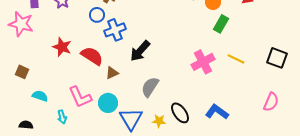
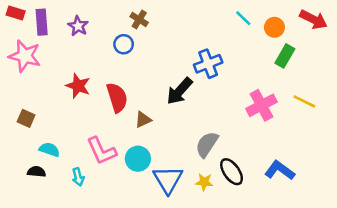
blue cross: (115, 30) -> (208, 64), moved
red semicircle: (92, 56) -> (117, 98), turned 40
gray semicircle: (150, 87) -> (207, 144), moved
black semicircle: (26, 125) -> (36, 172), moved

